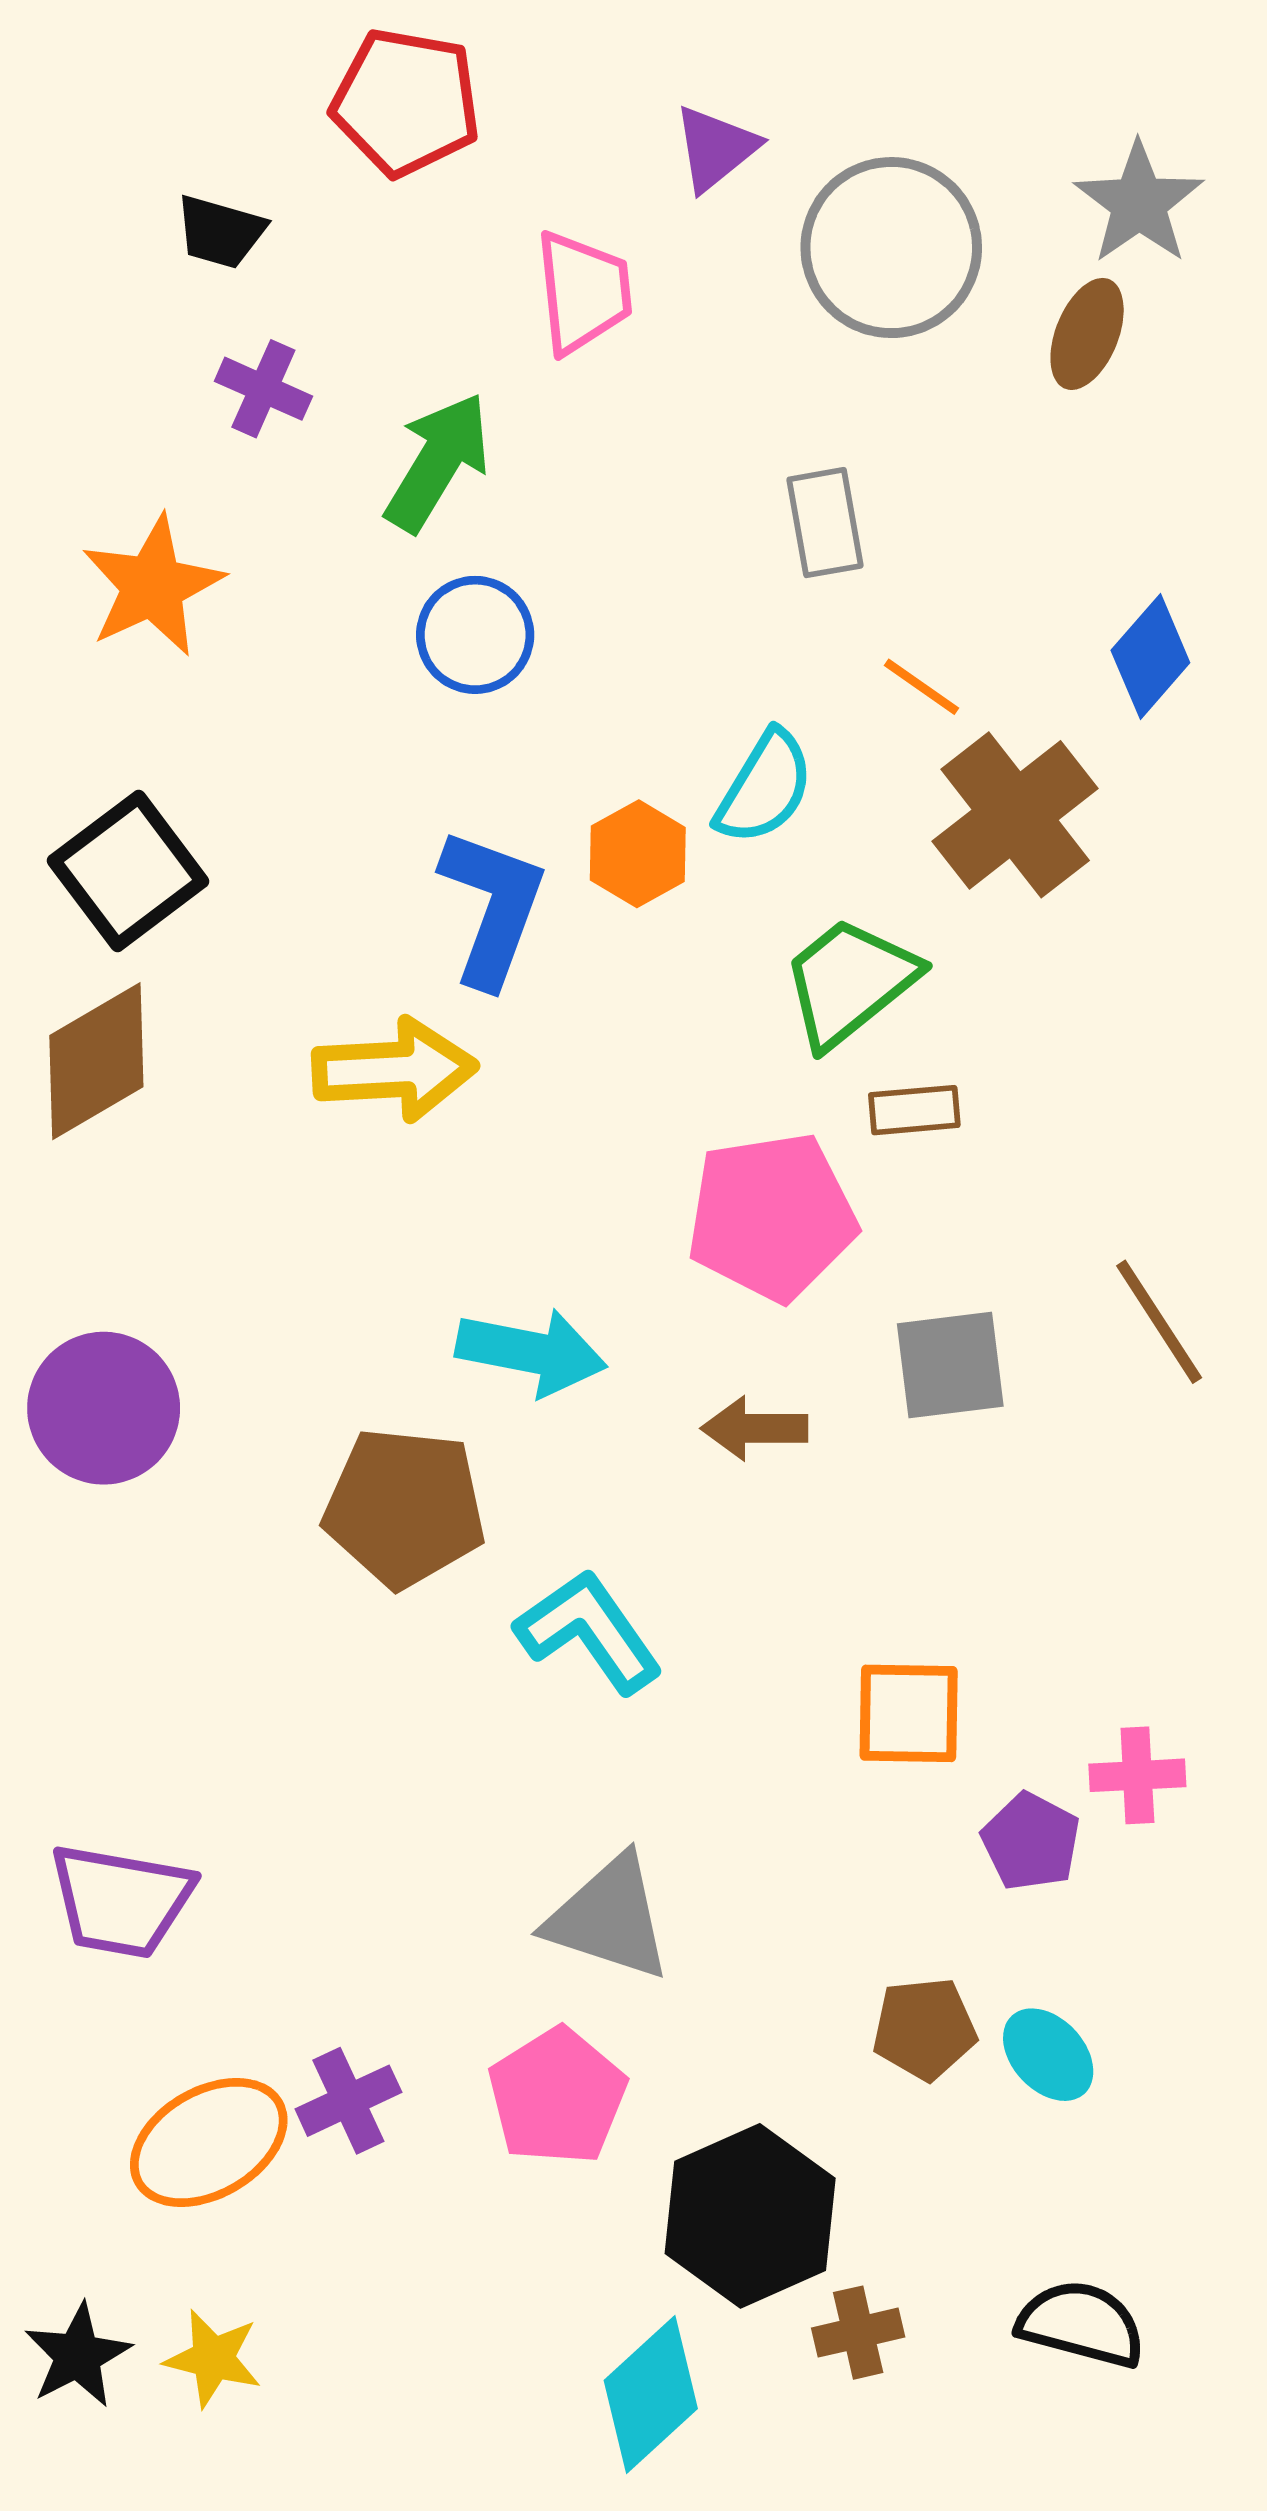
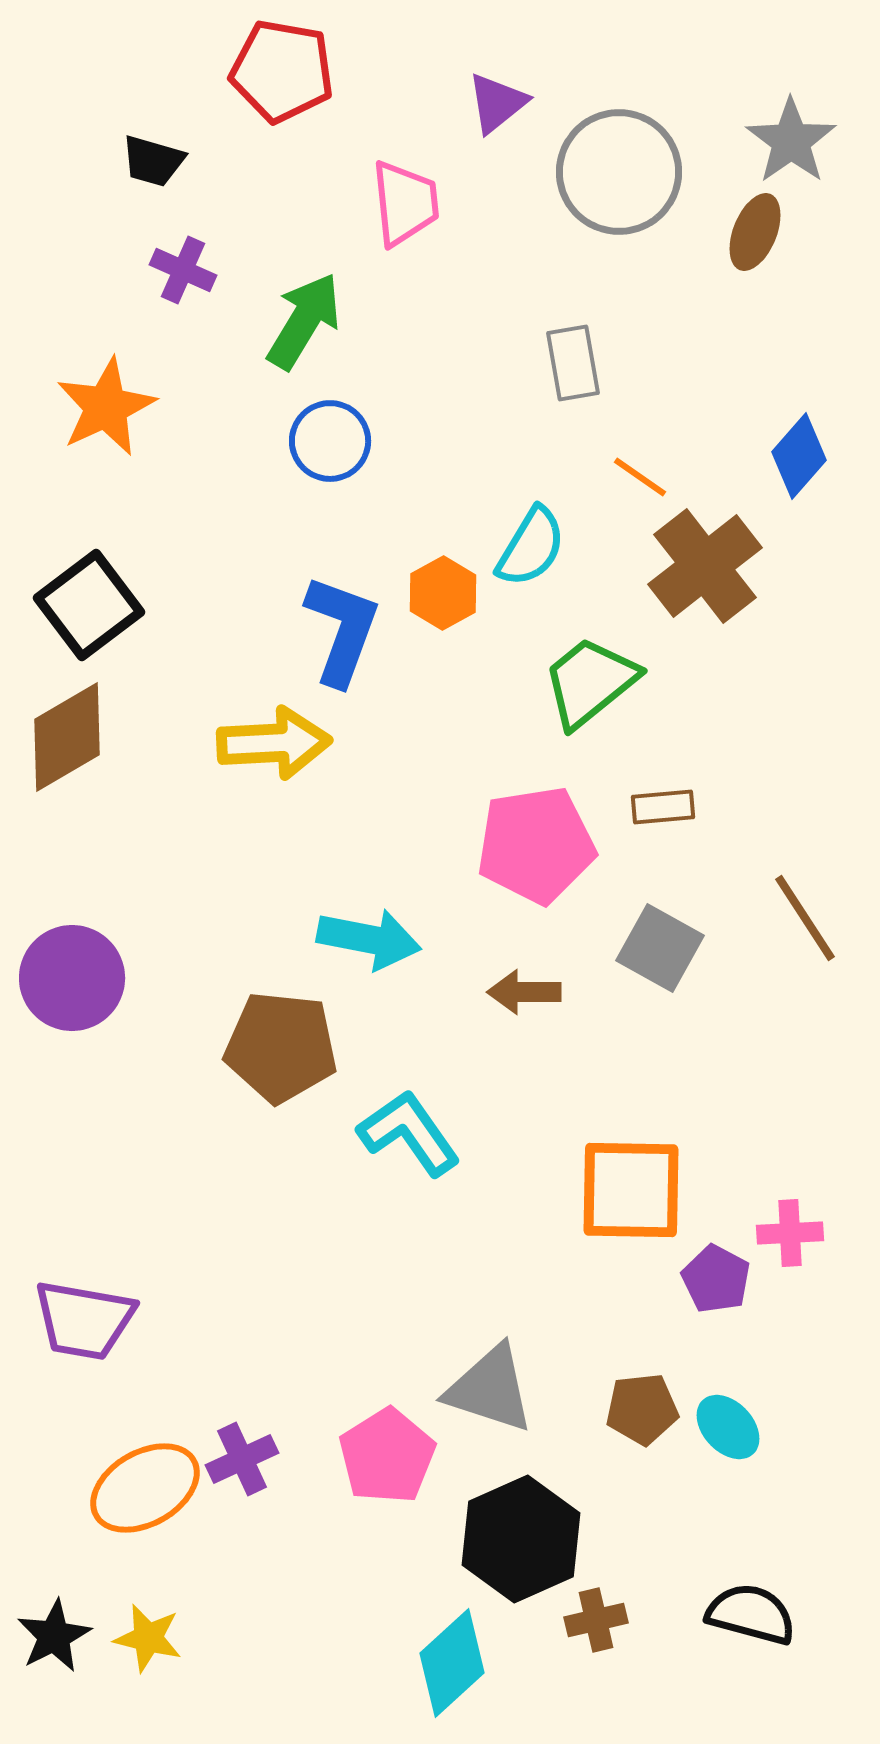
brown rectangle: (914, 1110) -> (663, 807), moved
gray square: (950, 1365) -> (660, 948), turned 36
orange square: (909, 1713) -> (631, 1190), size x1.4
gray triangle: (609, 1918) -> (490, 1389), moved

